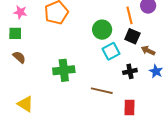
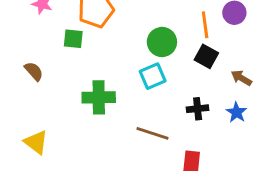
green square: (15, 33) -> (73, 39), moved
cyan square: (111, 51) -> (153, 76), moved
brown arrow: (148, 51) -> (241, 78), moved

